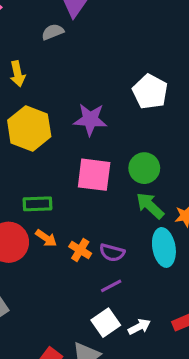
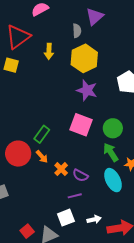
gray semicircle: (53, 32) -> (77, 31), turned 96
yellow hexagon: (29, 128) -> (84, 58), moved
green rectangle: (37, 204) -> (42, 134), turned -66
cyan ellipse: (164, 247) -> (113, 180), turned -30
white arrow: (139, 327) -> (94, 219), moved

